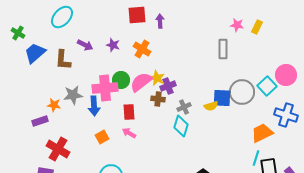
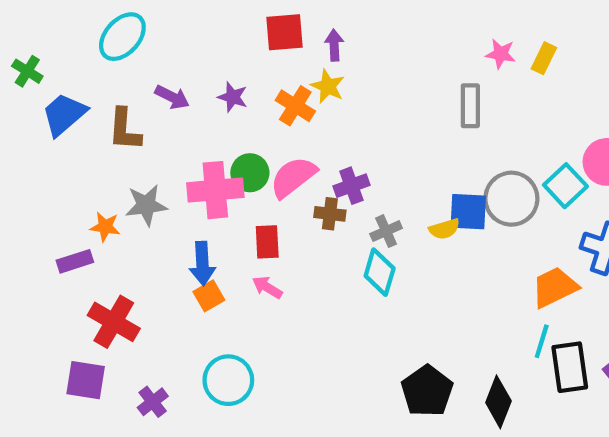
yellow star: (157, 78) -> (328, 86), moved
blue arrow: (94, 106) -> (202, 263), moved

